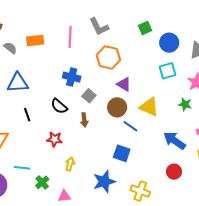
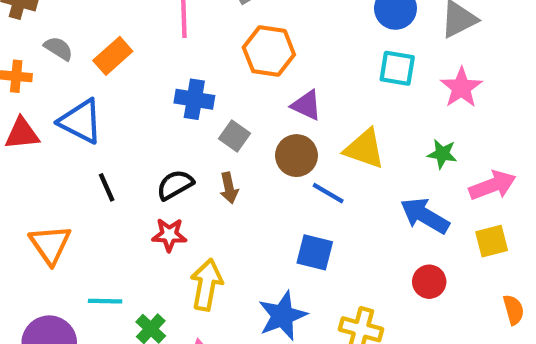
orange rectangle: (35, 41) -> (113, 56), moved, turned -30
cyan square: (168, 71) -> (397, 68), turned 30
blue triangle: (18, 83) -> (81, 121), turned 35
green star: (185, 104) -> (442, 154), moved
black semicircle: (59, 106) -> (175, 185), moved, turned 114
yellow arrow: (70, 164) -> (206, 285), size x1.6

